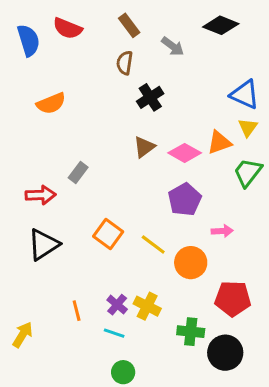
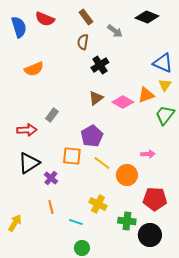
purple pentagon: (185, 200) -> (92, 136), moved
orange square: (108, 234) -> (72, 156), turned -30
purple cross: (117, 305) -> (51, 178), moved

